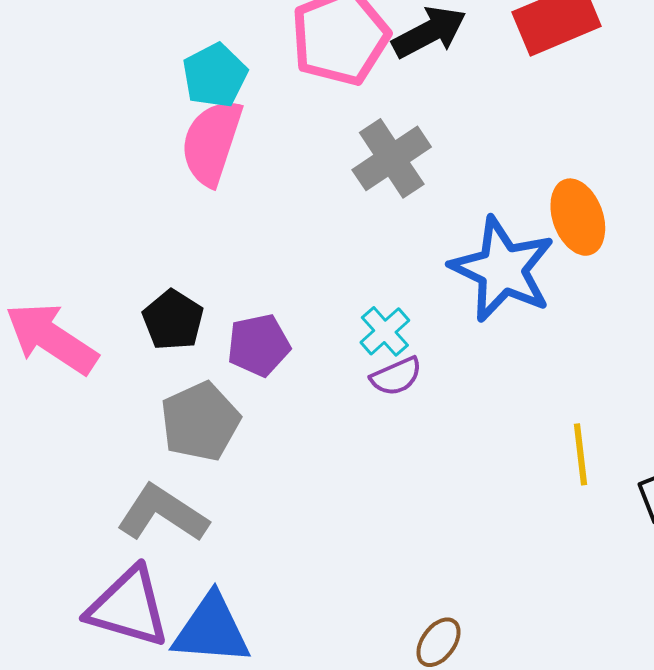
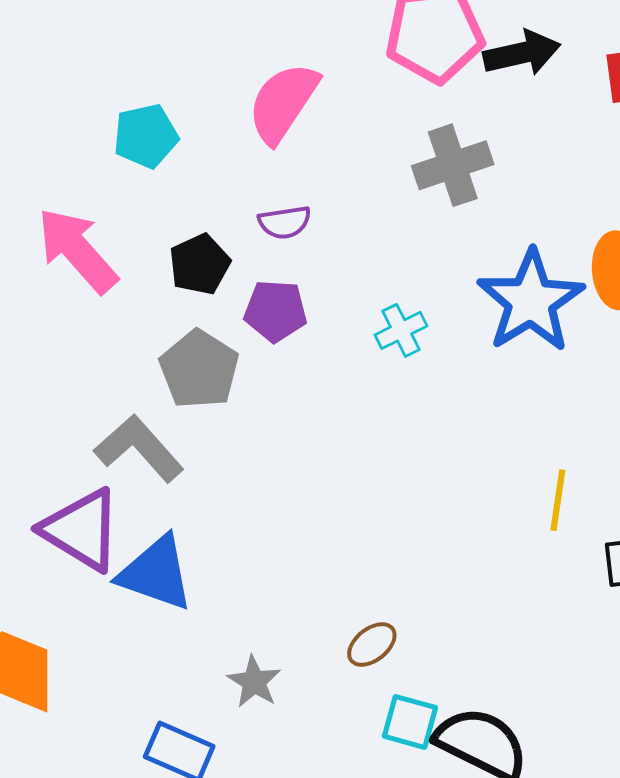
cyan pentagon: (215, 75) -> (146, 136), moved
purple semicircle: (396, 376) -> (285, 222), moved
gray pentagon: (200, 422) -> (199, 369), turned -30

